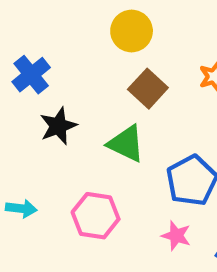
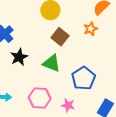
pink star: (176, 236) -> (68, 105), moved

